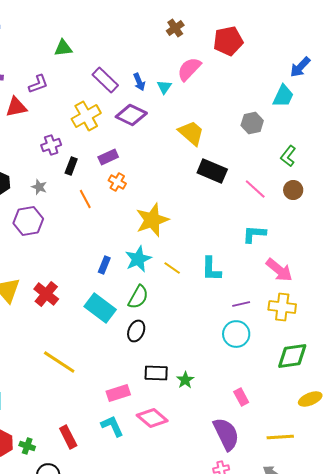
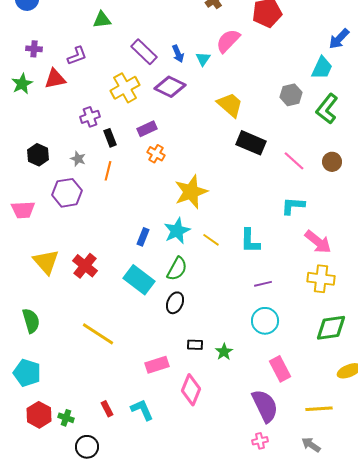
green L-shape: (288, 156) -> (327, 109), moved, size x1.4
black rectangle: (71, 166) -> (110, 138), turned -42
orange line: (85, 199) -> (108, 171), moved, turned 42
purple line: (241, 304) -> (263, 284), moved
cyan circle: (236, 334) -> (265, 321), moved
black rectangle: (156, 373) -> (195, 345), size x0.7
pink rectangle: (241, 397) -> (280, 369), size x1.4
pink diamond: (152, 418) -> (191, 390), turned 72
cyan L-shape: (112, 426) -> (142, 410), moved
red rectangle: (68, 437) -> (107, 409), size x0.7

